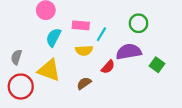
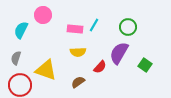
cyan line: (101, 34) -> (94, 25), moved
cyan semicircle: (53, 37) -> (21, 30), moved
purple semicircle: (129, 52) -> (119, 53), turned -50

